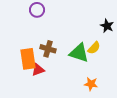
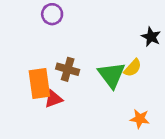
green triangle: (79, 53) -> (111, 75), turned 35
orange star: (91, 84) -> (140, 119), moved

